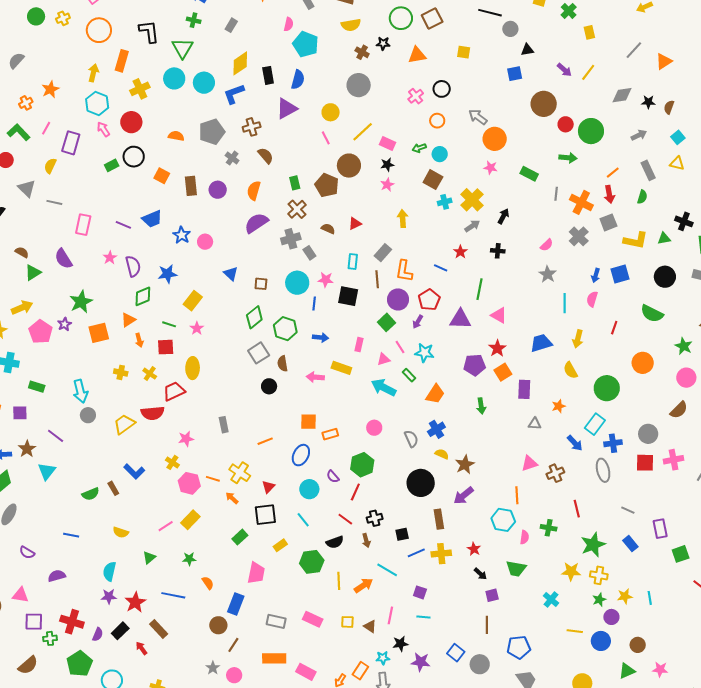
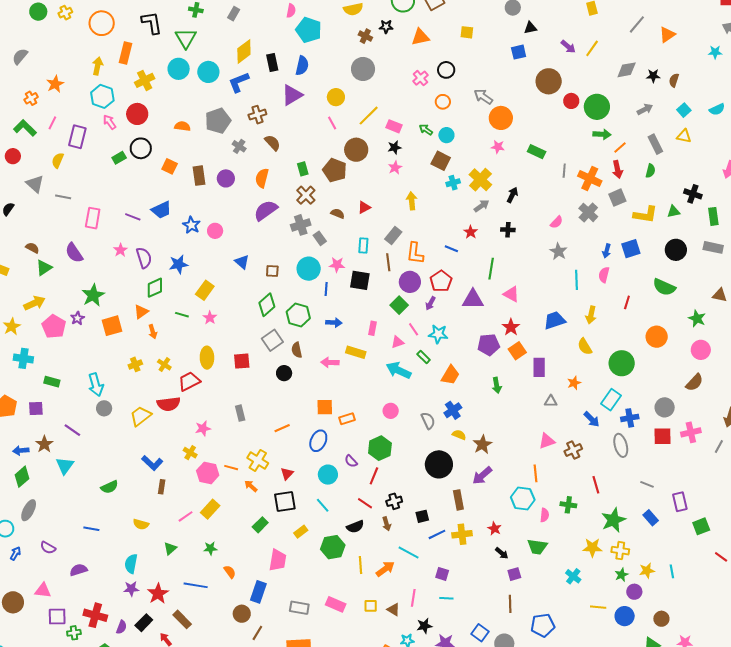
green arrow: (419, 148) -> (426, 130), turned 56
green arrow: (568, 158) -> (602, 134), moved
red square: (166, 347) -> (242, 361), moved
yellow cross: (121, 372) -> (135, 364), turned -32
brown rectangle: (113, 488) -> (162, 487), moved, turned 40

